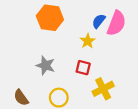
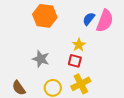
yellow star: (88, 41) -> (79, 45), moved
yellow cross: (103, 89) -> (81, 84), moved

